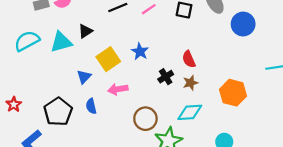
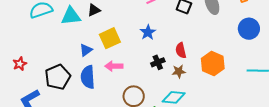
blue circle: (243, 24) -> (249, 29), moved
blue star: (140, 51) -> (148, 32), moved
orange hexagon: (233, 93) -> (213, 64), moved
blue semicircle: (91, 106) -> (88, 77), size x1.6

